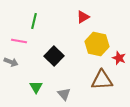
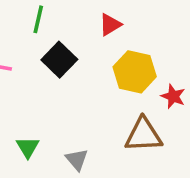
green line: (34, 21) -> (38, 19), moved
black square: (54, 56) -> (59, 60), moved

